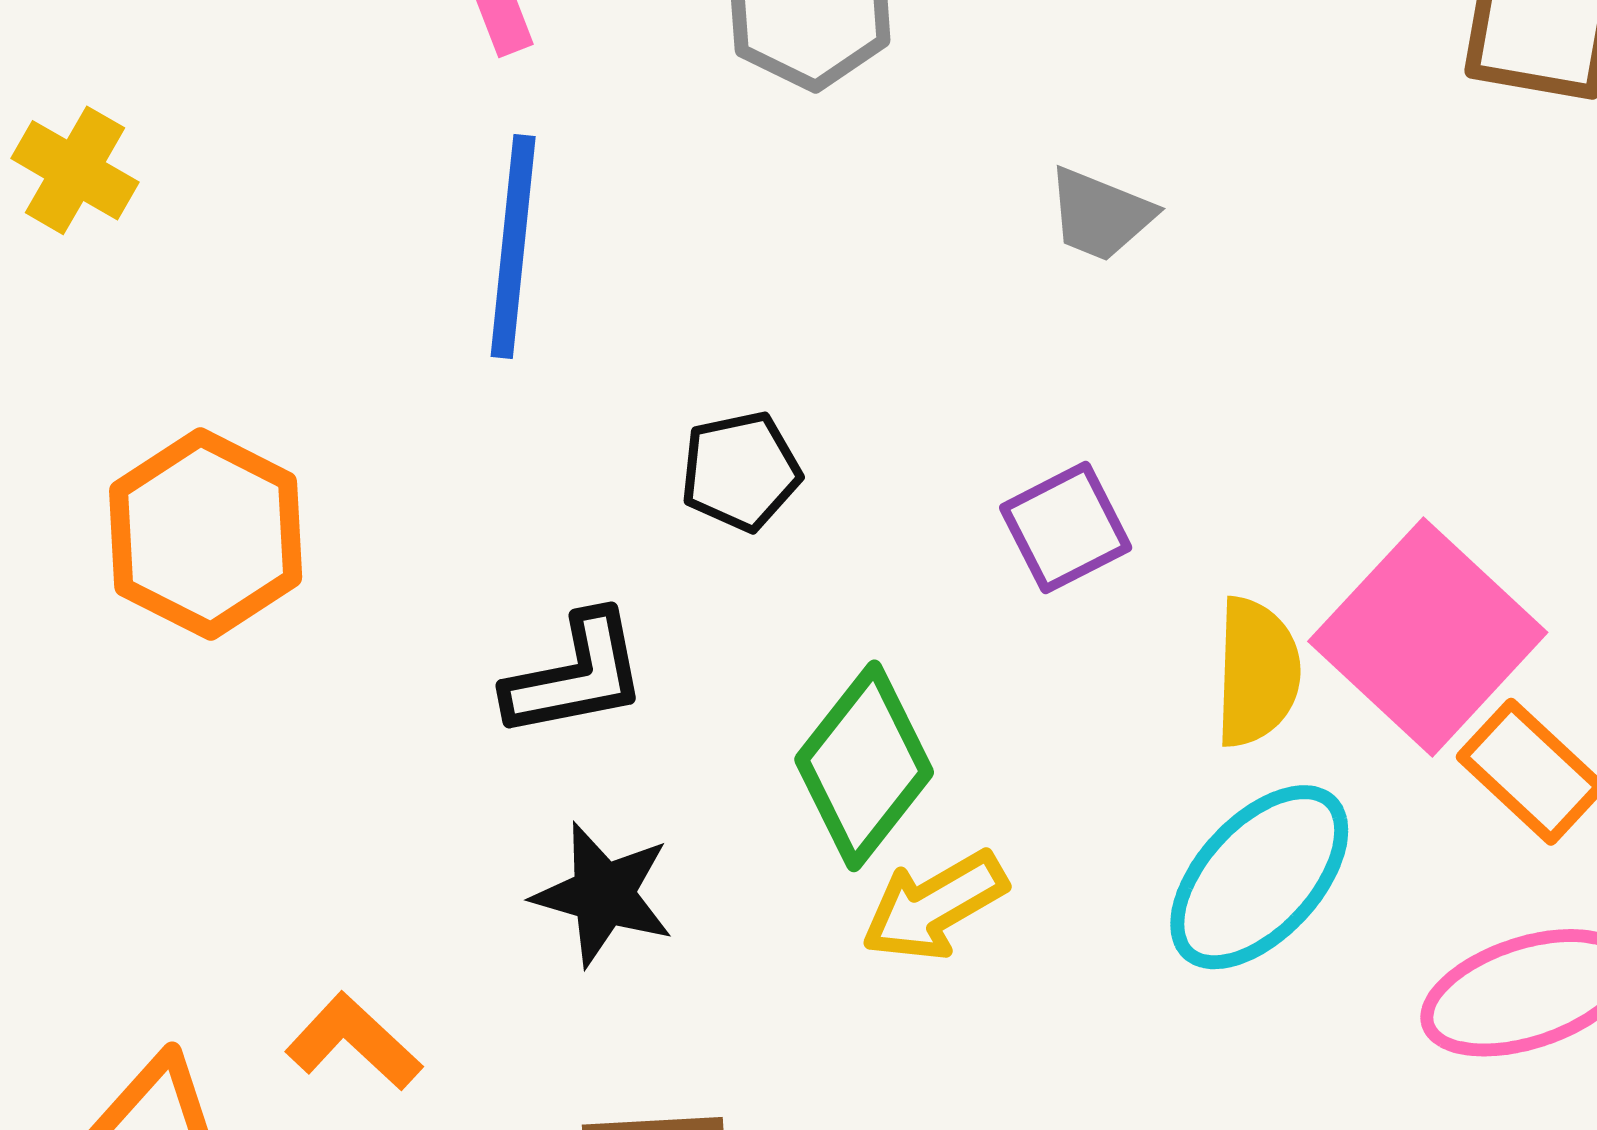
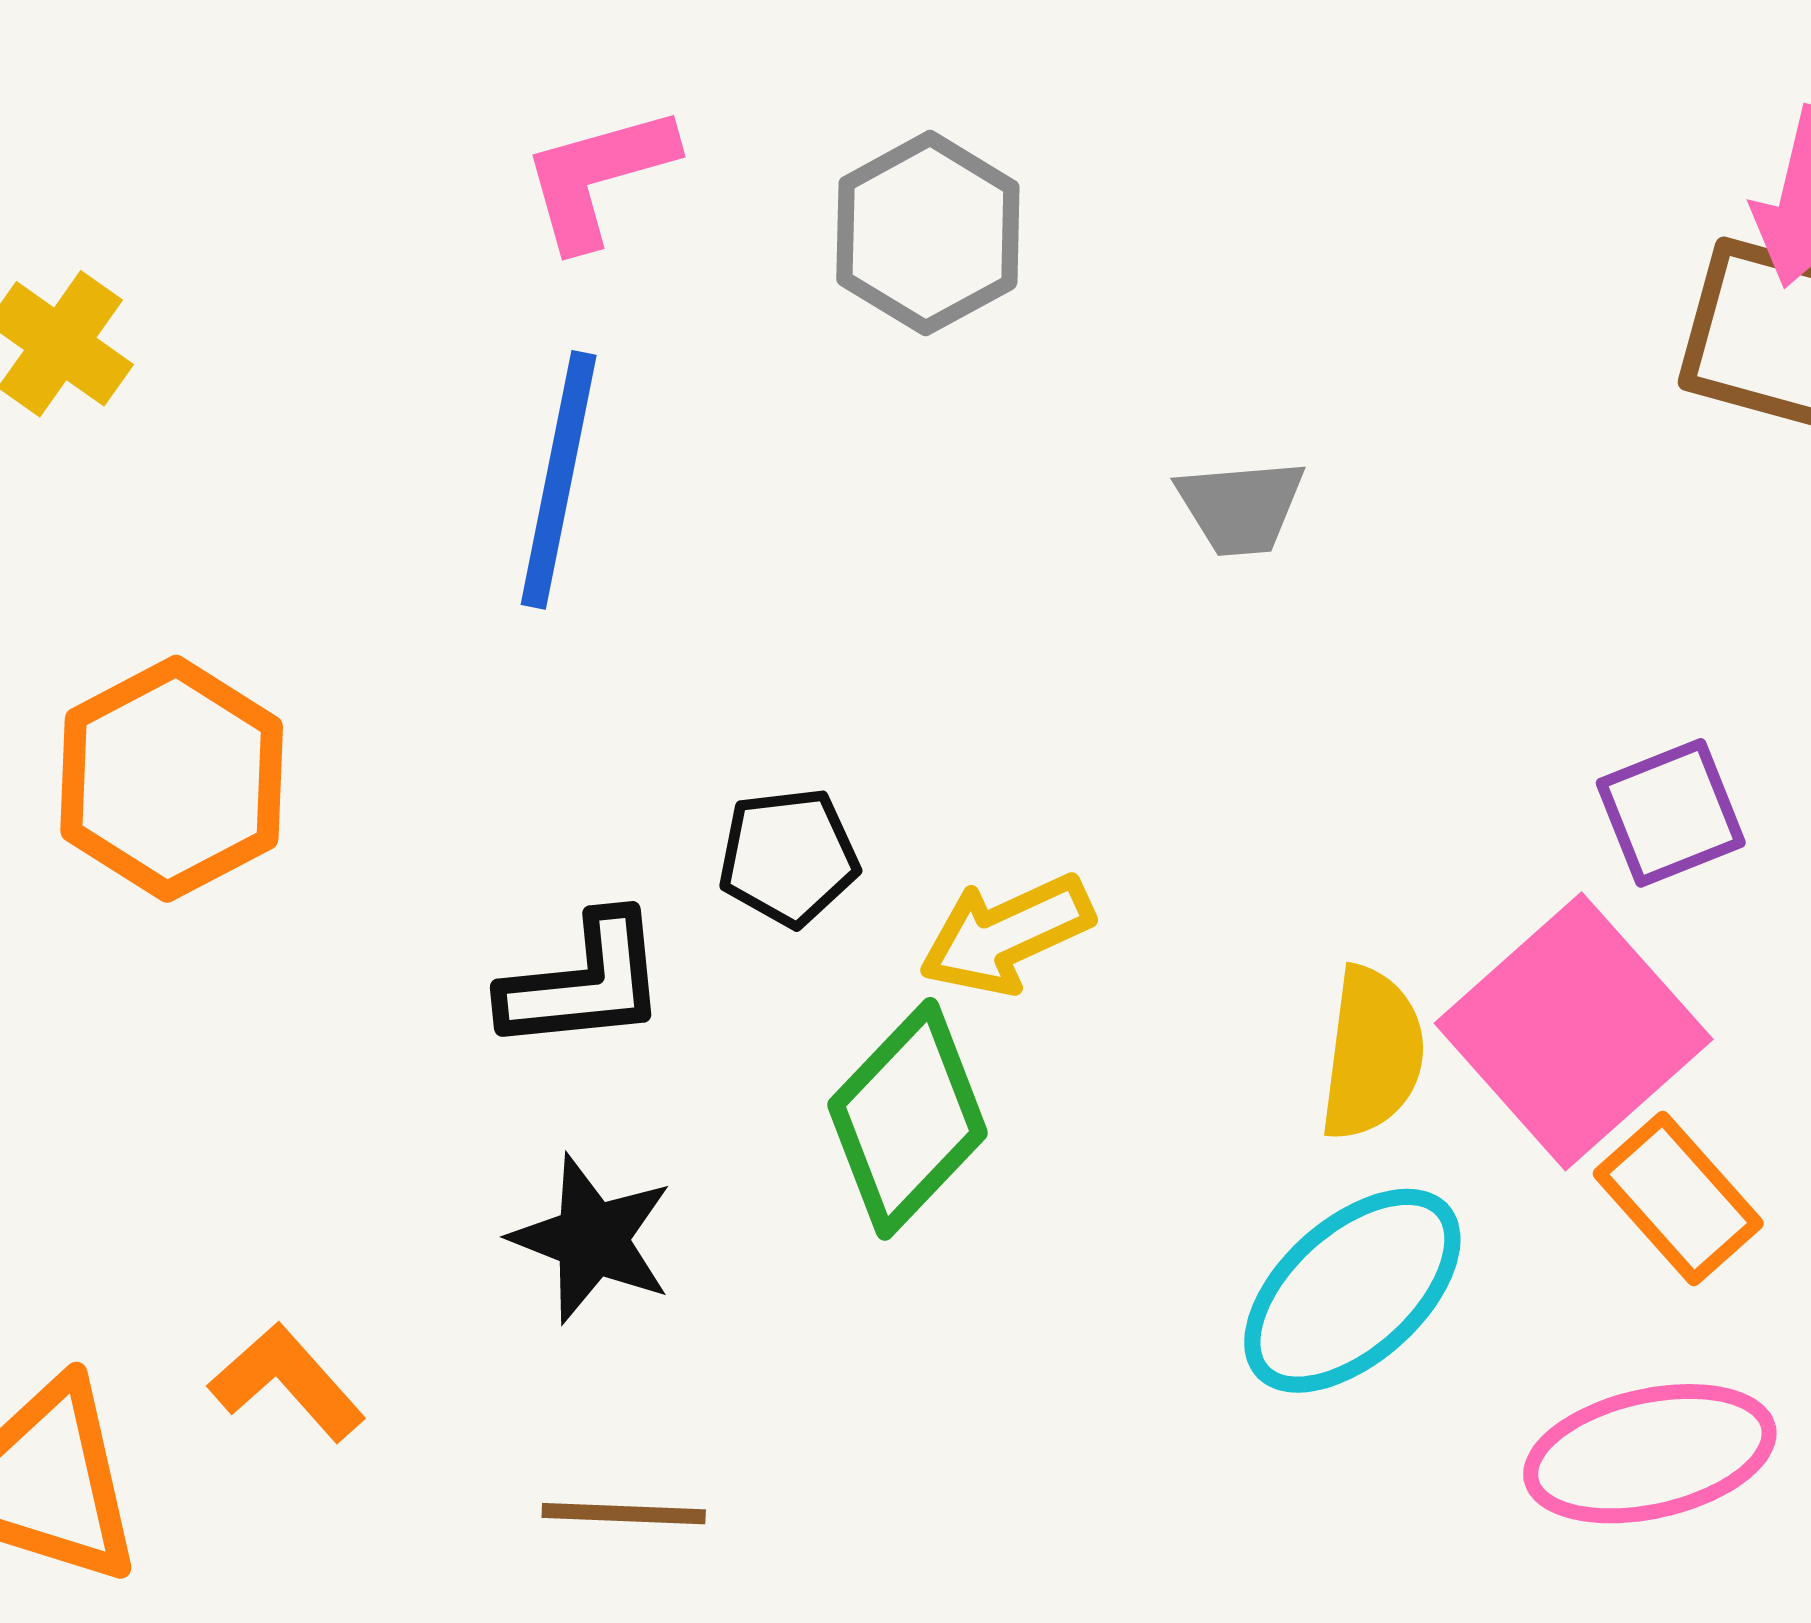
gray trapezoid: (1100, 214) -> (1241, 507), turned -32
black pentagon: (741, 471) -> (788, 857), moved
purple square: (1066, 528) -> (1671, 813), moved
yellow arrow: (934, 906) -> (1006, 934), moved

